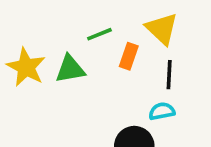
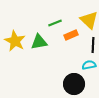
orange rectangle: (129, 56) -> (71, 35), turned 48

